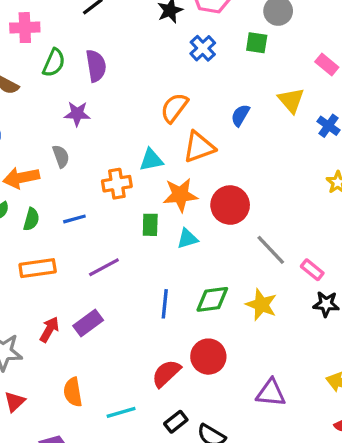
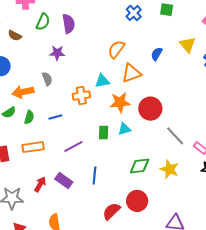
green rectangle: (150, 225) -> (104, 132), moved
blue line: (165, 304) -> (94, 175), moved
purple rectangle: (88, 323) -> (64, 180), turned 72

